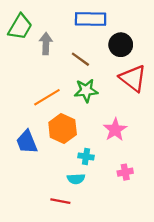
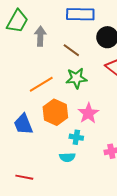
pink star: (115, 130) -> (88, 113), moved
red line: (60, 201) -> (24, 177), moved

